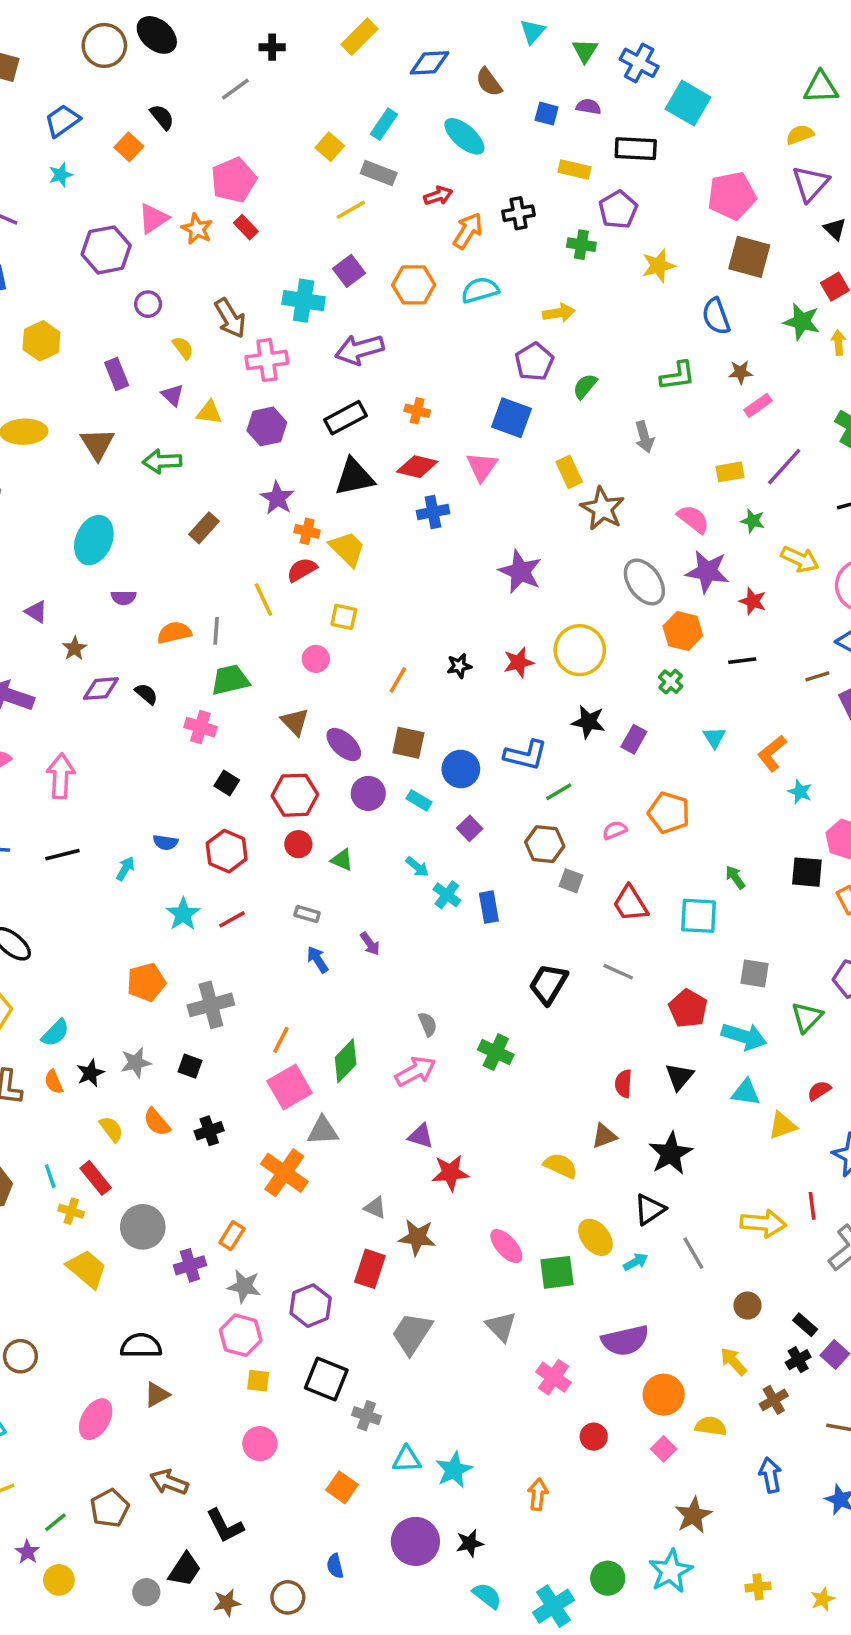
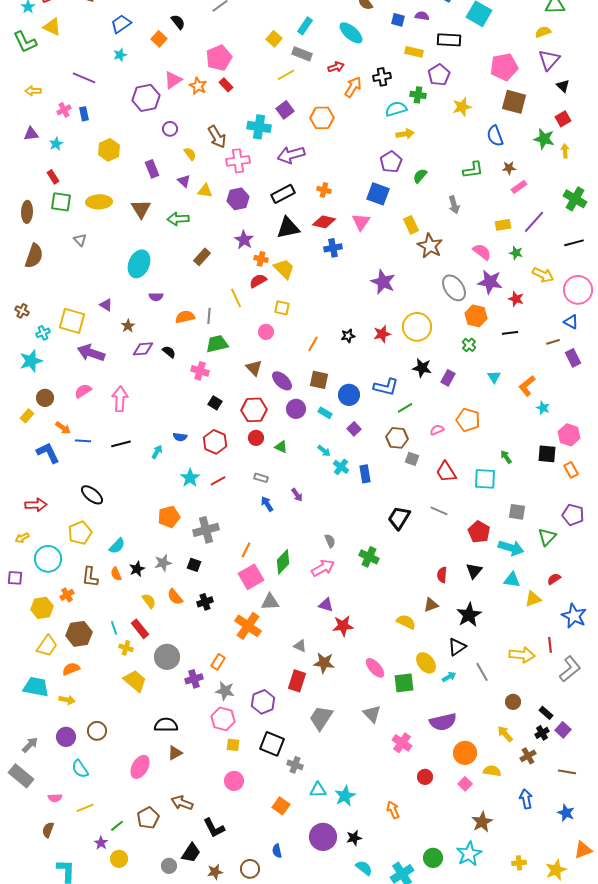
cyan semicircle: (480, 290) -> (396, 109), moved
orange arrow: (538, 1494) -> (393, 810), turned -30
yellow star: (823, 1599) -> (556, 870), size x1.5

